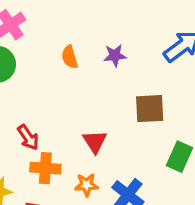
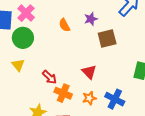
brown square: (150, 109) -> (107, 39), moved
orange cross: (45, 168) -> (63, 93), turned 30

